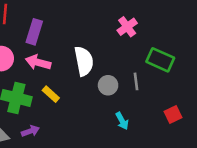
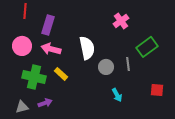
green rectangle: (160, 60) -> (147, 47), turned -60
red square: (173, 115) -> (157, 90), turned 32

